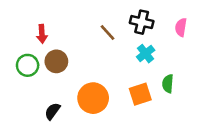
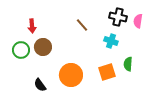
black cross: (142, 22) -> (118, 17), moved
cyan cross: (146, 54) -> (111, 41), turned -32
black semicircle: (52, 111) -> (40, 85), turned -72

